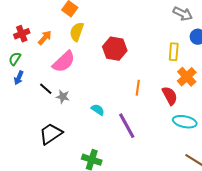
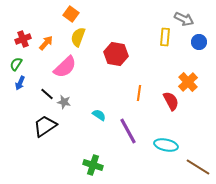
yellow rectangle: (174, 52) -> (165, 37), moved
cyan ellipse: (185, 122) -> (166, 145), moved
black trapezoid: (51, 134) -> (45, 126), moved

